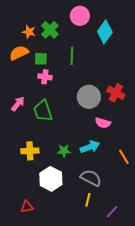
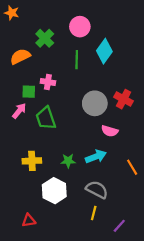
pink circle: (80, 16) -> (80, 27), moved
green cross: (50, 30) -> (45, 38), moved
orange star: (29, 32) -> (12, 13), moved
cyan diamond: (105, 32) -> (104, 51), moved
green square: (41, 59) -> (29, 92), moved

